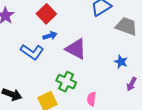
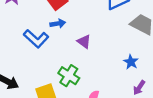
purple triangle: (76, 49) -> (84, 42), size x0.6

